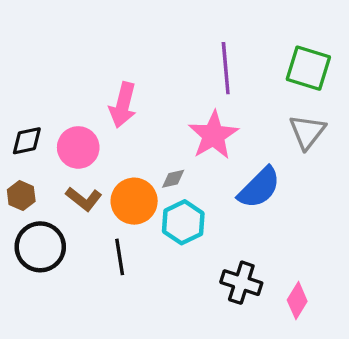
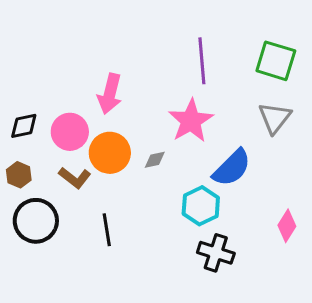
orange circle: (134, 201) -> (110, 153), moved
cyan hexagon: (183, 222) -> (201, 206), moved
pink diamond: (297, 301) -> (287, 226), moved

